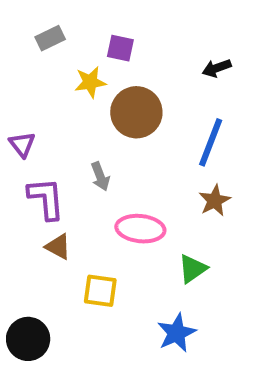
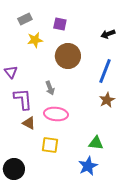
yellow star: (90, 82) -> (35, 40), moved
pink ellipse: (140, 229) -> (56, 114), moved
green triangle: (193, 269) -> (96, 143), moved, turned 42

